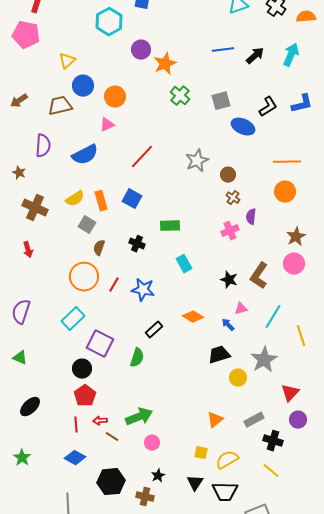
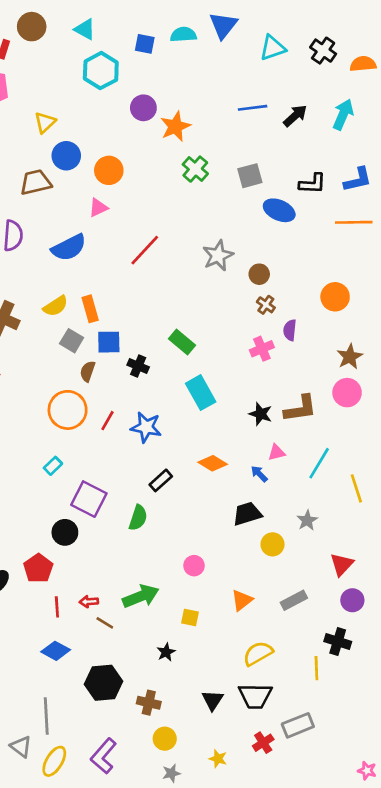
black L-shape: (268, 107) -> (312, 184), turned 35
orange line: (287, 162) -> (354, 222), moved
blue square: (132, 199) -> (109, 342), moved, turned -30
green rectangle: (170, 226) -> (182, 342), turned 42
cyan rectangle: (184, 264) -> (201, 393), size x1.4
brown L-shape: (259, 276) -> (300, 409), turned -132
cyan rectangle: (73, 319) -> (53, 466), size x0.6
gray star: (264, 360) -> (307, 520), size x0.6
red pentagon: (85, 396) -> (38, 568), moved
black cross: (273, 441) -> (338, 641), moved
pink circle: (152, 443) -> (194, 566), moved
yellow square: (201, 453) -> (190, 618), moved
yellow line: (271, 471) -> (316, 668), turned 48
black star: (158, 476) -> (166, 652), moved
black triangle: (195, 483) -> (213, 700), moved

